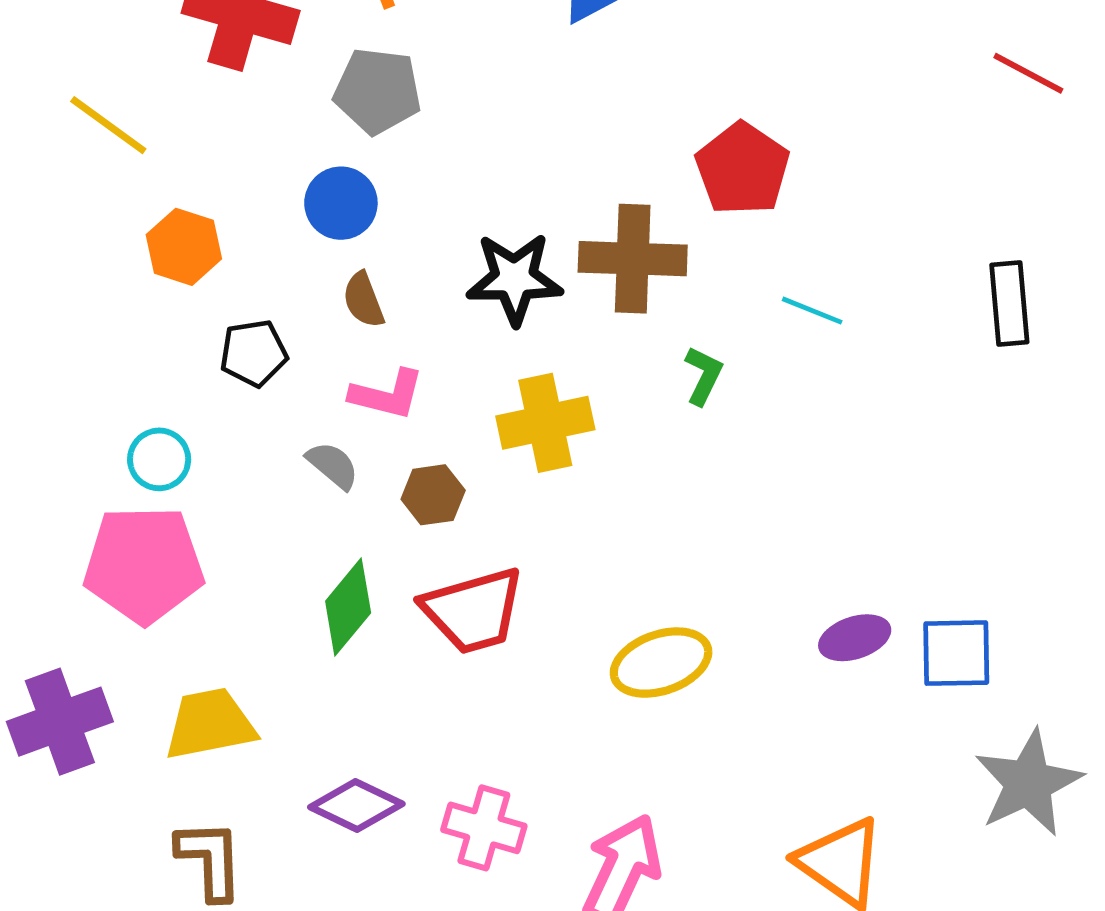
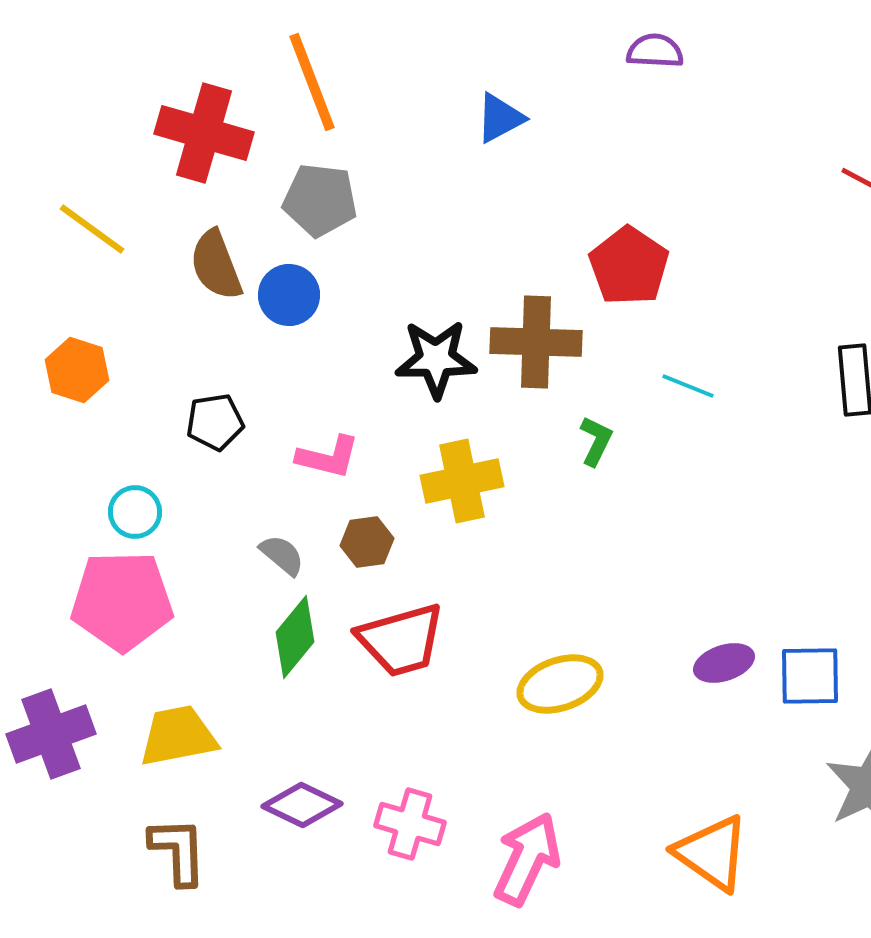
orange hexagon: (184, 247) -> (77, 370), moved
brown semicircle: (363, 300) -> (216, 265), moved, size x1.5
gray semicircle: (333, 465) -> (282, 555), moved

